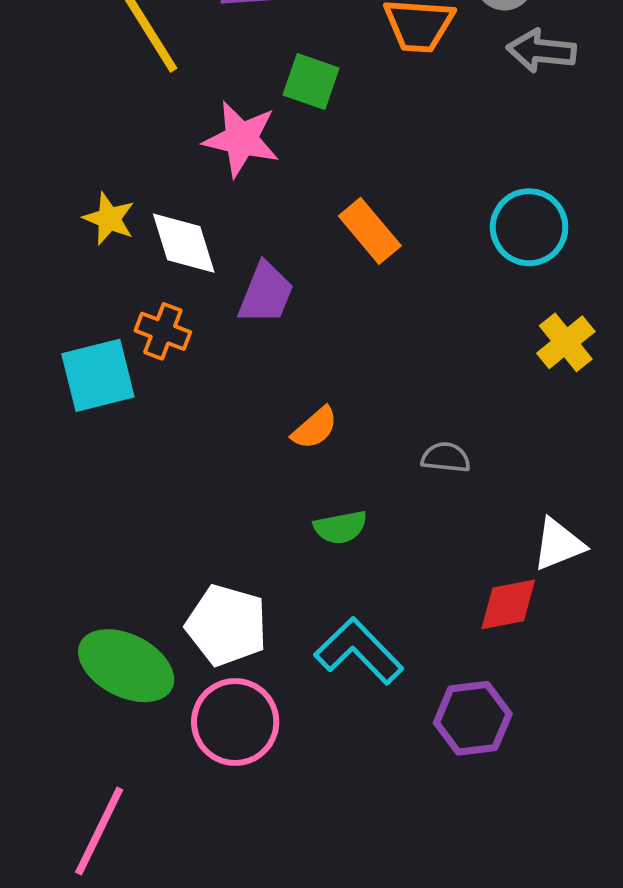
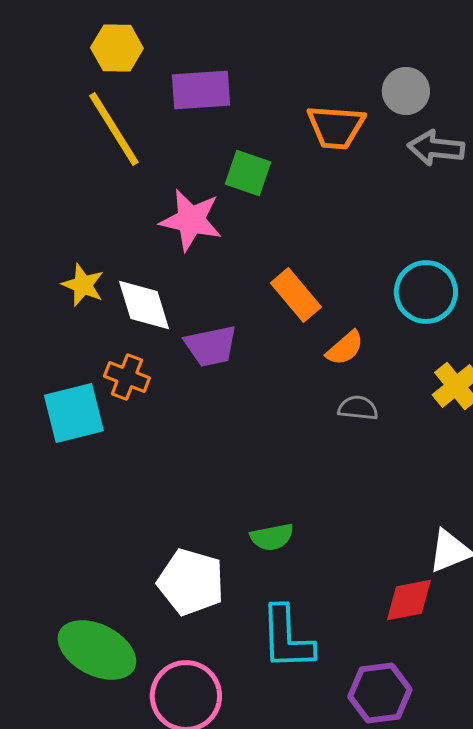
purple trapezoid: (266, 293) -> (211, 346), turned 56
orange semicircle: (315, 428) -> (345, 348), moved
gray semicircle: (446, 457) -> (358, 408), moved
white pentagon: (227, 625) -> (191, 582), moved
cyan L-shape: (359, 651) -> (287, 638), turned -138

